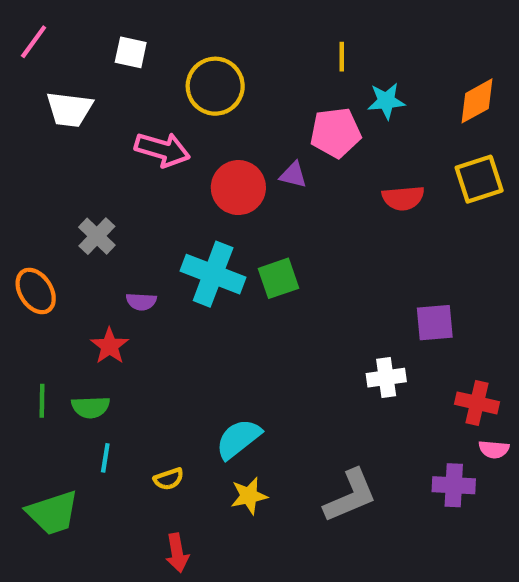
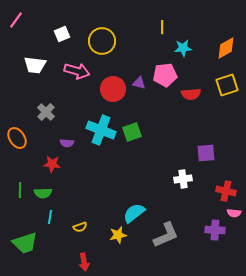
white square: (131, 52) -> (62, 34), moved, turned -35
white trapezoid: (69, 109) -> (35, 65), moved
pink pentagon: (336, 133) -> (165, 75), moved
red star: (110, 346) -> (52, 164), turned -30
cyan semicircle: (238, 439) -> (134, 213), moved

